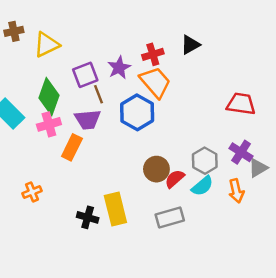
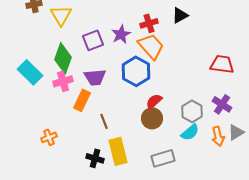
yellow triangle: (47, 45) -> (61, 15), turned -35
brown line: (98, 94) -> (104, 121), moved
gray triangle: (258, 168) -> (236, 132), moved
red semicircle: (175, 179) -> (154, 101), moved

